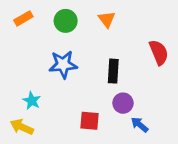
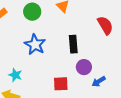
blue star: (63, 64) -> (35, 45), turned -30
blue arrow: (140, 125) -> (99, 81), turned -64

